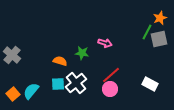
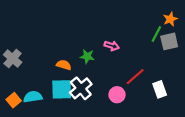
red line: (111, 75) -> (135, 77), moved
cyan square: (58, 84) -> (62, 89), size x1.5
white rectangle: (150, 84) -> (160, 89), turned 42
cyan semicircle: (31, 91) -> (33, 97), turned 42

